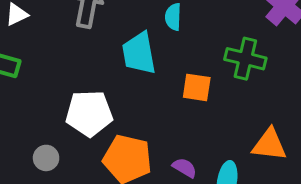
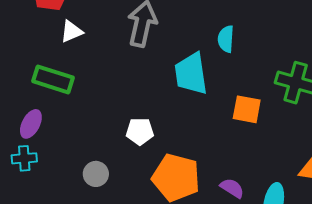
white pentagon: (89, 113) -> (140, 131), size x0.6

